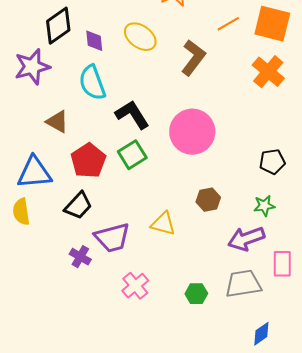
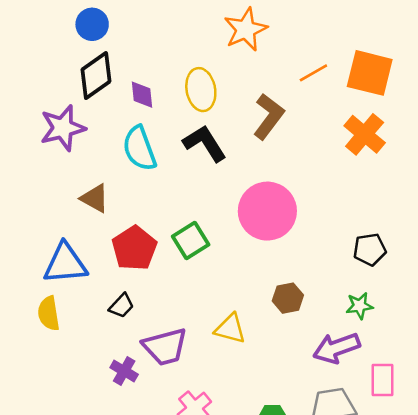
yellow ellipse: (140, 37) -> (201, 90), turned 44
black L-shape: (132, 115) -> (205, 143), moved
black trapezoid: (78, 206) -> (122, 306), size x0.7

